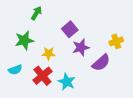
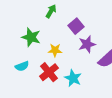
green arrow: (36, 13) -> (51, 11), moved
green star: (24, 40) -> (31, 37), turned 30

